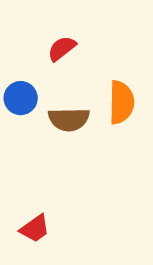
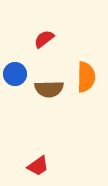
red trapezoid: (35, 229) -> (38, 166), moved

